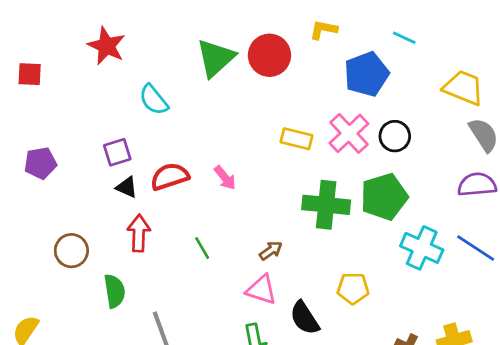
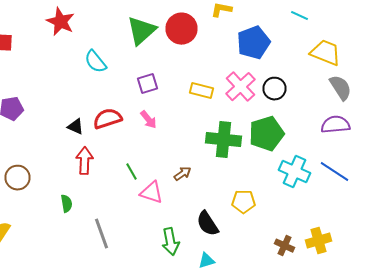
cyan line: (404, 38) -> (300, 16), moved
purple square: (117, 152) -> (148, 84), moved
brown circle: (71, 251) -> (18, 178), moved
pink triangle: (261, 290) -> (152, 193), moved
green semicircle: (115, 291) -> (66, 204), size x0.7

